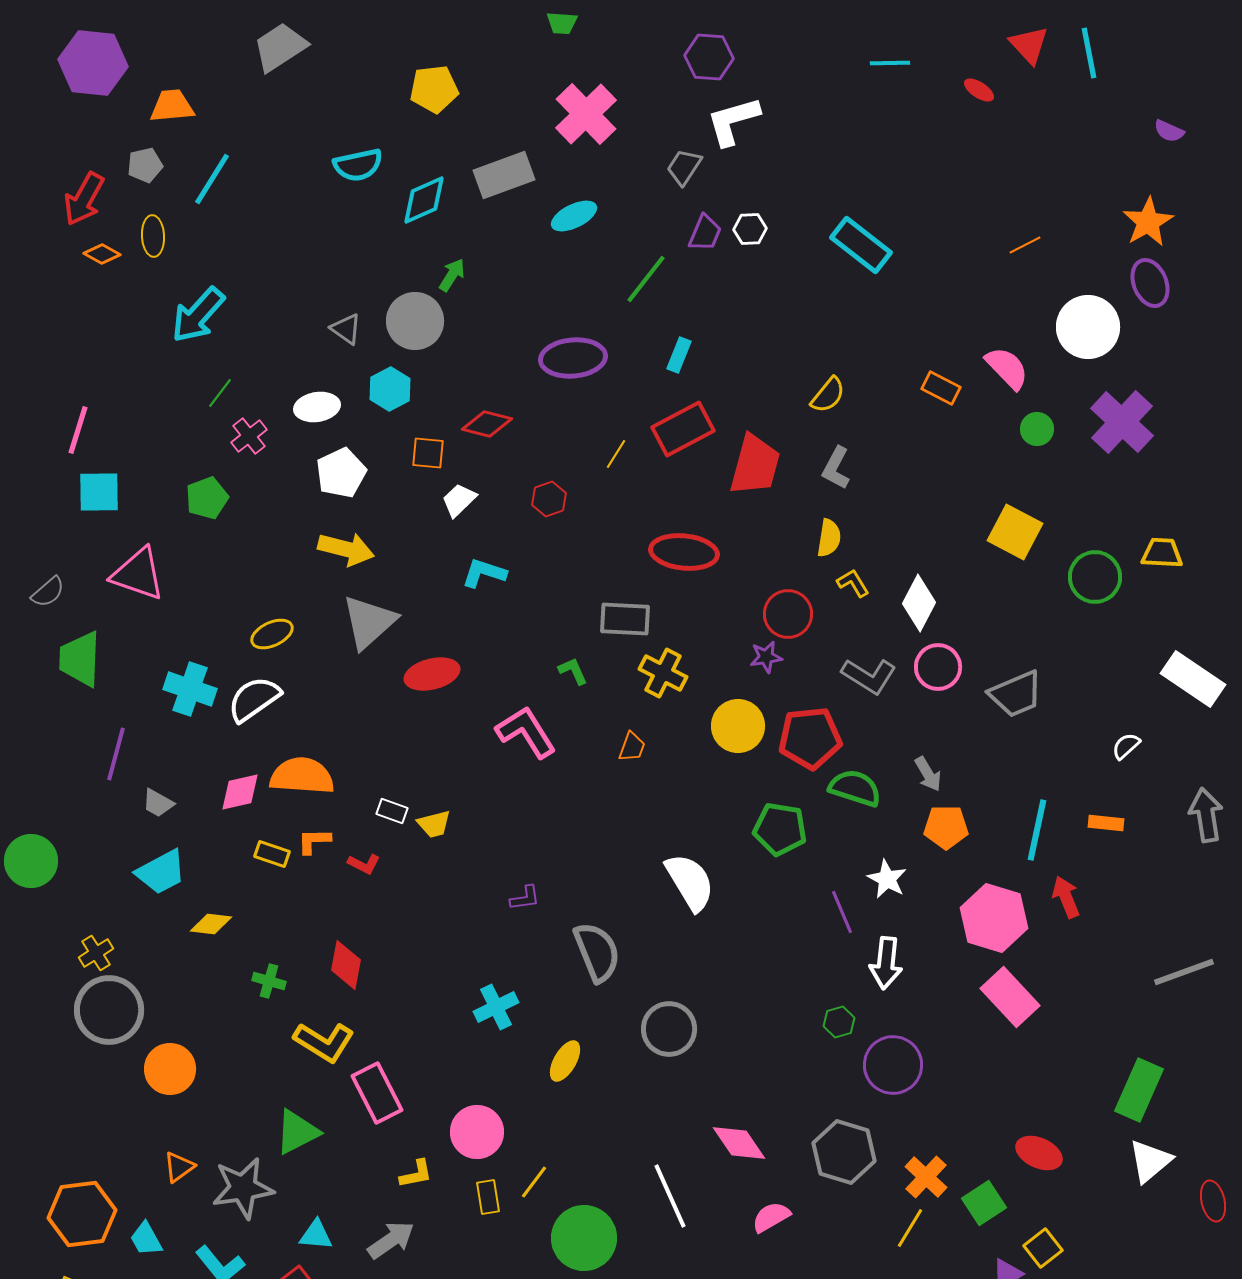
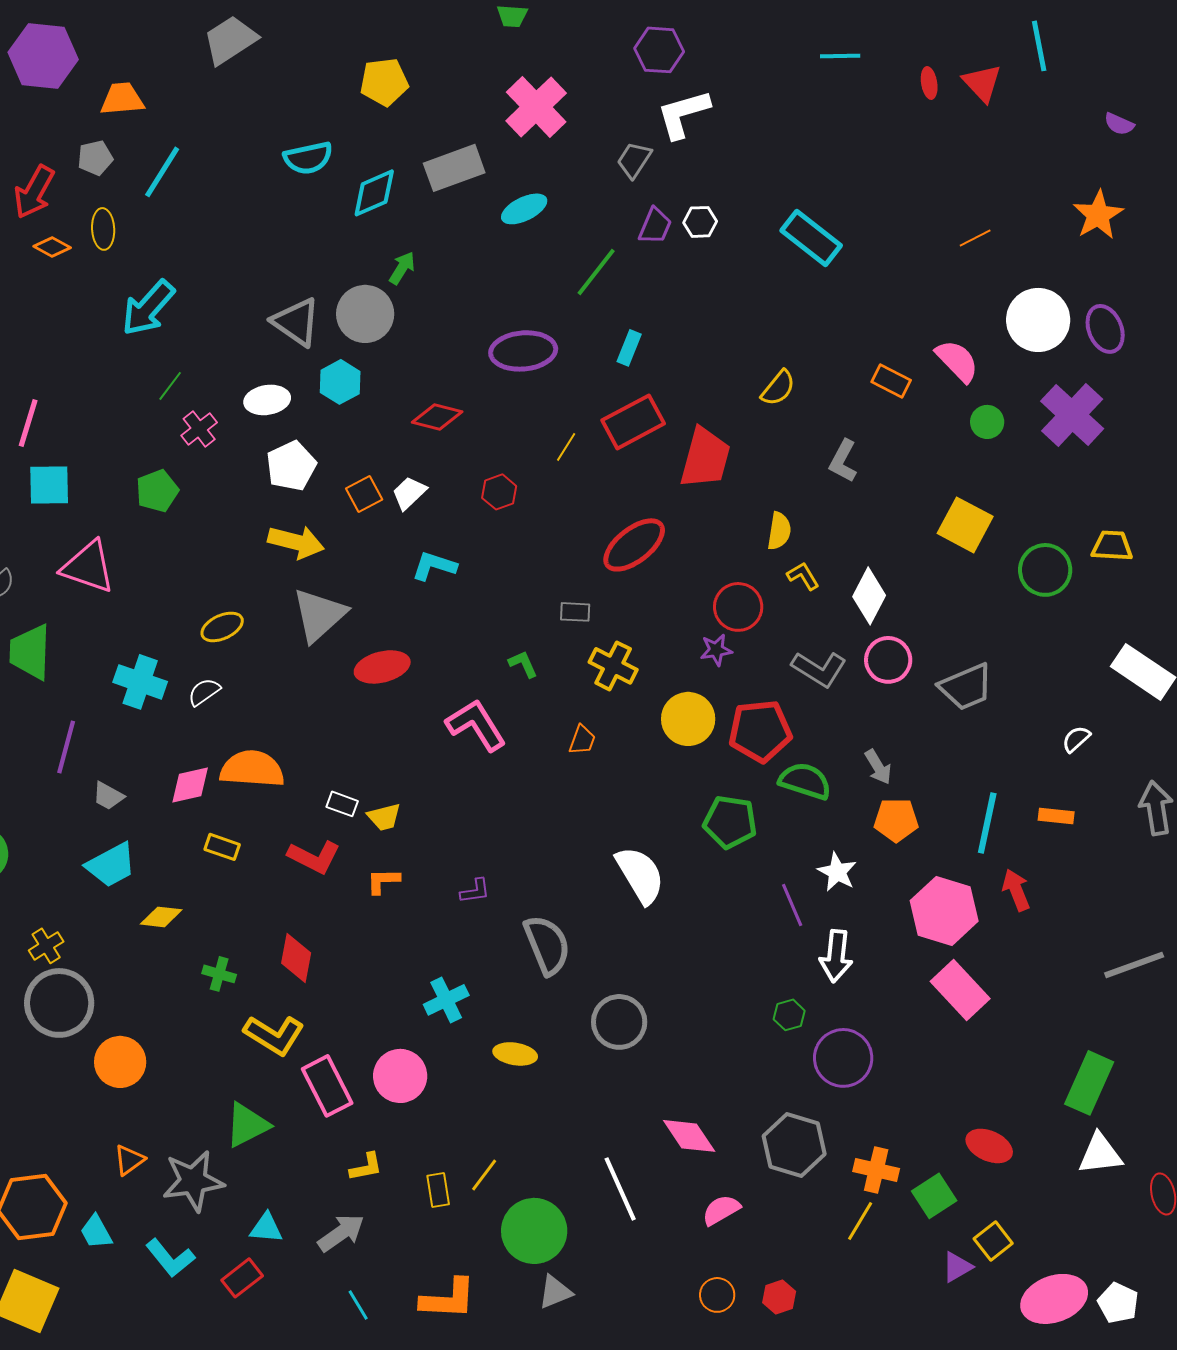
red triangle: (1029, 45) -> (982, 83), moved
red ellipse: (979, 90) -> (929, 83), turned 48
purple ellipse: (1150, 283) -> (1105, 329), moved
gray triangle: (346, 329) -> (296, 322), size x1.6
orange square: (428, 453) -> (364, 494), moved, turned -33
gray L-shape: (836, 468) -> (843, 461), moved
red ellipse: (684, 552) -> (634, 545), turned -44
gray rectangle: (625, 619) -> (575, 612), size x0.6
white semicircle: (254, 699) -> (204, 692), size x0.6
orange L-shape: (314, 841) -> (383, 881), moved
red L-shape: (364, 864) -> (314, 857), size x1.6
yellow ellipse: (565, 1061) -> (515, 1054), turned 69
pink circle: (477, 1132) -> (400, 1076), moved
white triangle: (1150, 1161) -> (1100, 1154), turned 33
orange cross: (926, 1177) -> (876, 1170), turned -30

